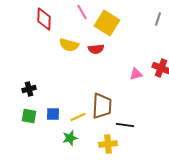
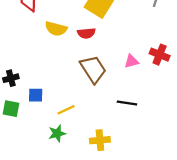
brown trapezoid: (102, 106) -> (93, 69), moved, turned -36
blue square: (53, 114) -> (36, 95), moved
black line: (125, 125) -> (127, 103), moved

